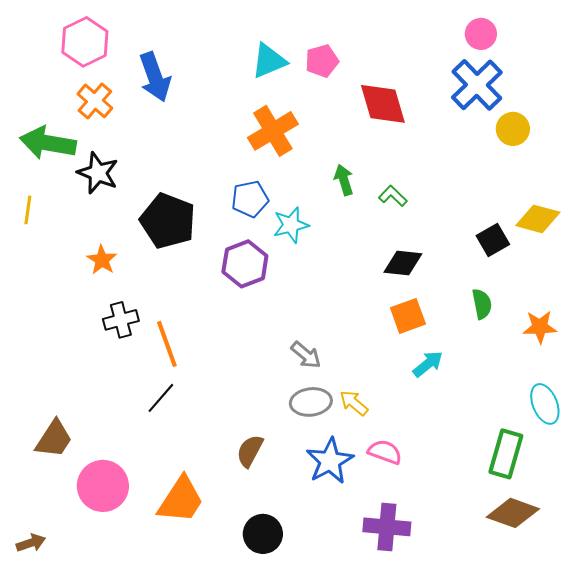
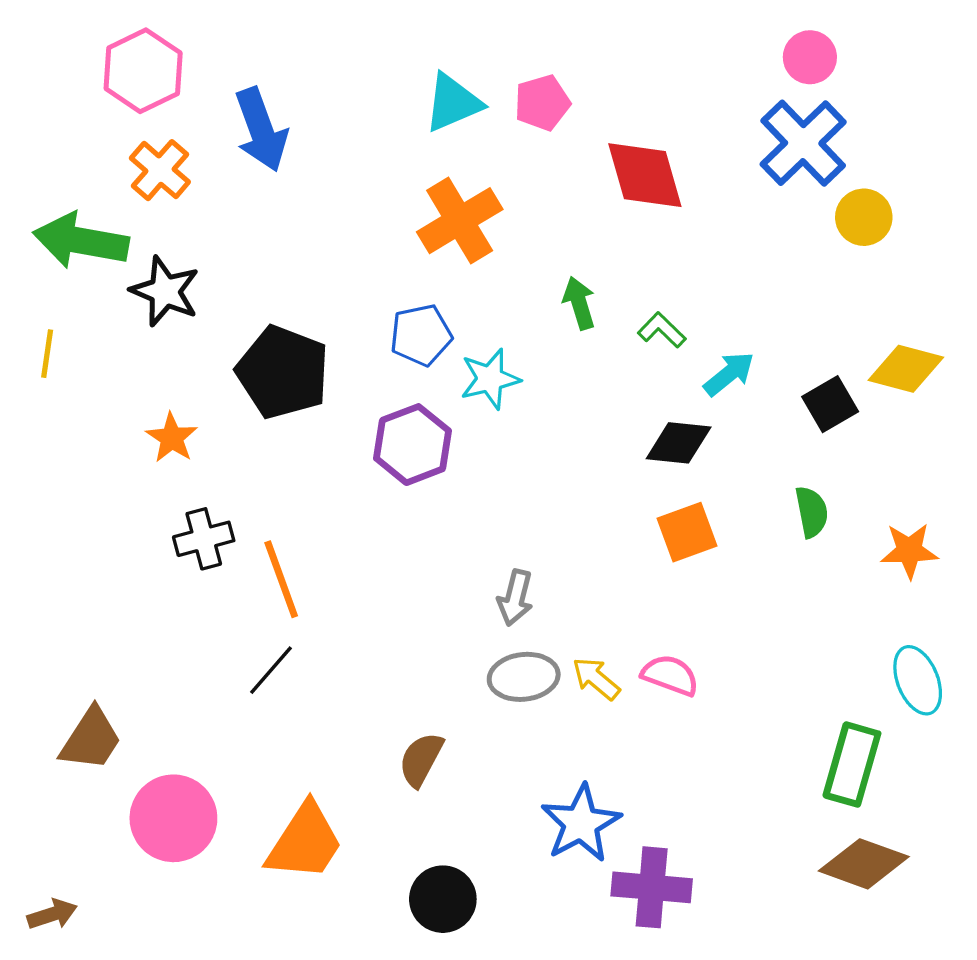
gray arrow: (306, 355) -> (515, 598), turned 64
cyan arrow: (428, 364) -> (729, 374), moved
pink semicircle: (385, 452) -> (670, 675), moved
blue star: (330, 461) -> (581, 823), moved

